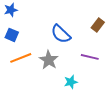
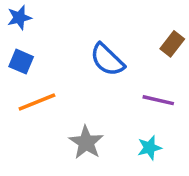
gray star: (49, 60) -> (86, 142), moved
cyan star: (71, 82) -> (149, 148), moved

